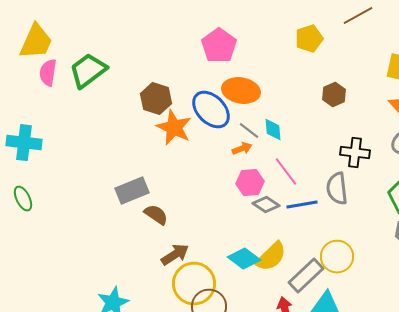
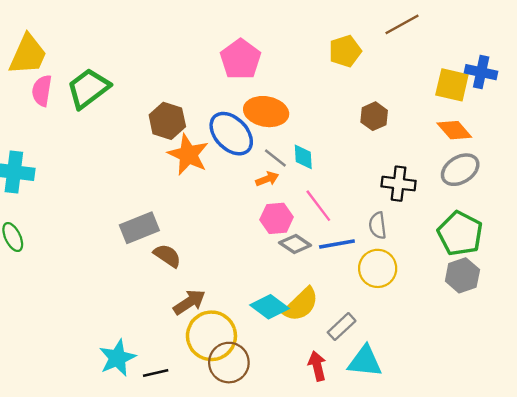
gray semicircle: (337, 189) -> (378, 225), size x0.7
yellow circle: (337, 257) -> (378, 268), moved
gray rectangle: (306, 276) -> (342, 327), size x0.7

